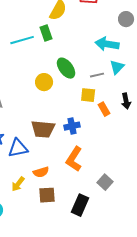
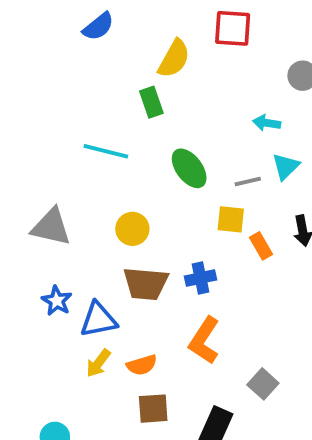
cyan line: (22, 40) -> (106, 151), moved, turned 30
cyan arrow: (107, 44) -> (267, 123), size x0.6
yellow circle: (44, 82) -> (132, 229), moved
yellow arrow: (18, 184) -> (98, 363), moved

